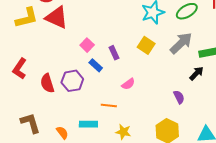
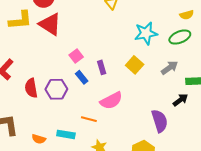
gray arrow: (181, 43) -> (170, 68), size x0.7
pink semicircle: (128, 84) -> (111, 101), size x1.6
purple semicircle: (179, 97) -> (160, 121), size x1.6
orange semicircle: (62, 133) -> (39, 139), turned 136

